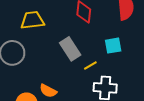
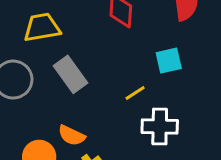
gray rectangle: (70, 49) -> (70, 74), moved

